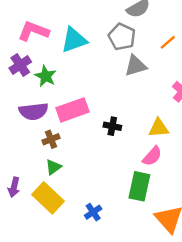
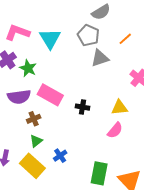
cyan triangle: (74, 40) -> (50, 39), turned -40
pink rectangle: (73, 110) -> (50, 95), turned 50
green rectangle: (139, 186) -> (99, 173), moved
blue cross: (93, 212) -> (60, 156), moved

